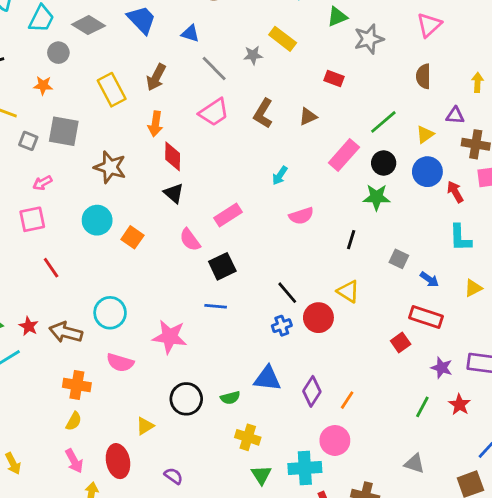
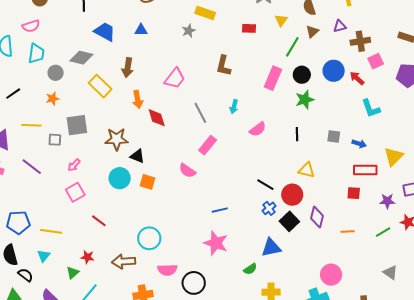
gray diamond: (88, 25) -> (81, 58), moved
gray line: (214, 68) -> (200, 113), moved, turned 35
brown L-shape: (263, 113) -> (223, 66), moved
brown triangle: (308, 117) -> (312, 32), moved
yellow triangle: (425, 135) -> (281, 20), moved
black triangle: (174, 193) -> (137, 156), moved
black square: (222, 266) -> (289, 221), moved
yellow triangle: (473, 288) -> (394, 157), moved, size x1.5
red star: (29, 326) -> (87, 257), moved
pink star: (170, 337) -> (216, 243), moved, turned 30
red square: (401, 342) -> (354, 193), turned -32
purple diamond: (312, 391) -> (317, 217), moved
black circle: (186, 399) -> (194, 283), moved
orange line: (347, 400) -> (348, 232), moved, turned 72
green line: (422, 407) -> (383, 232), turned 49
gray triangle: (414, 464) -> (390, 272), turned 35

